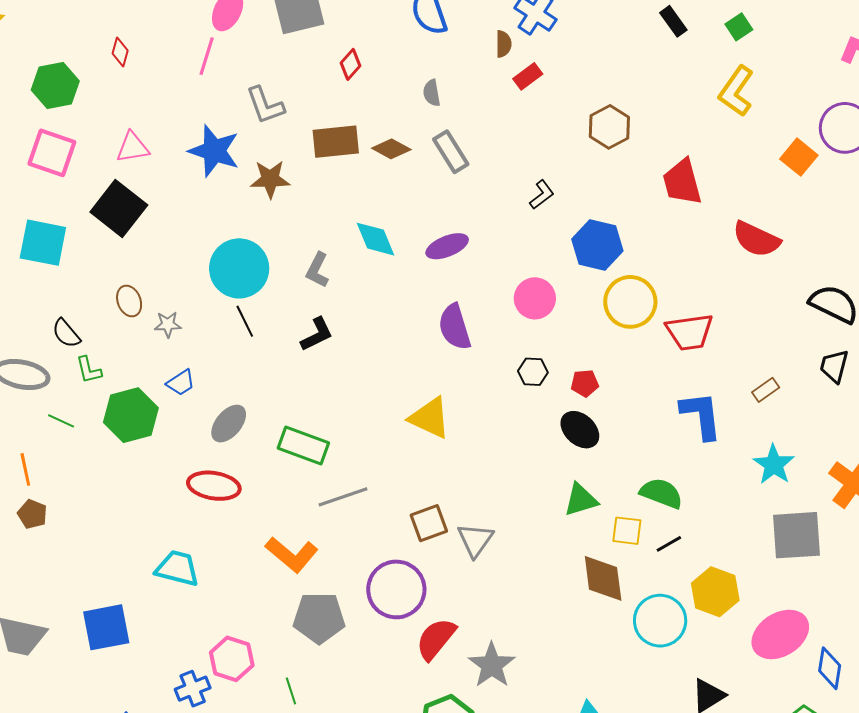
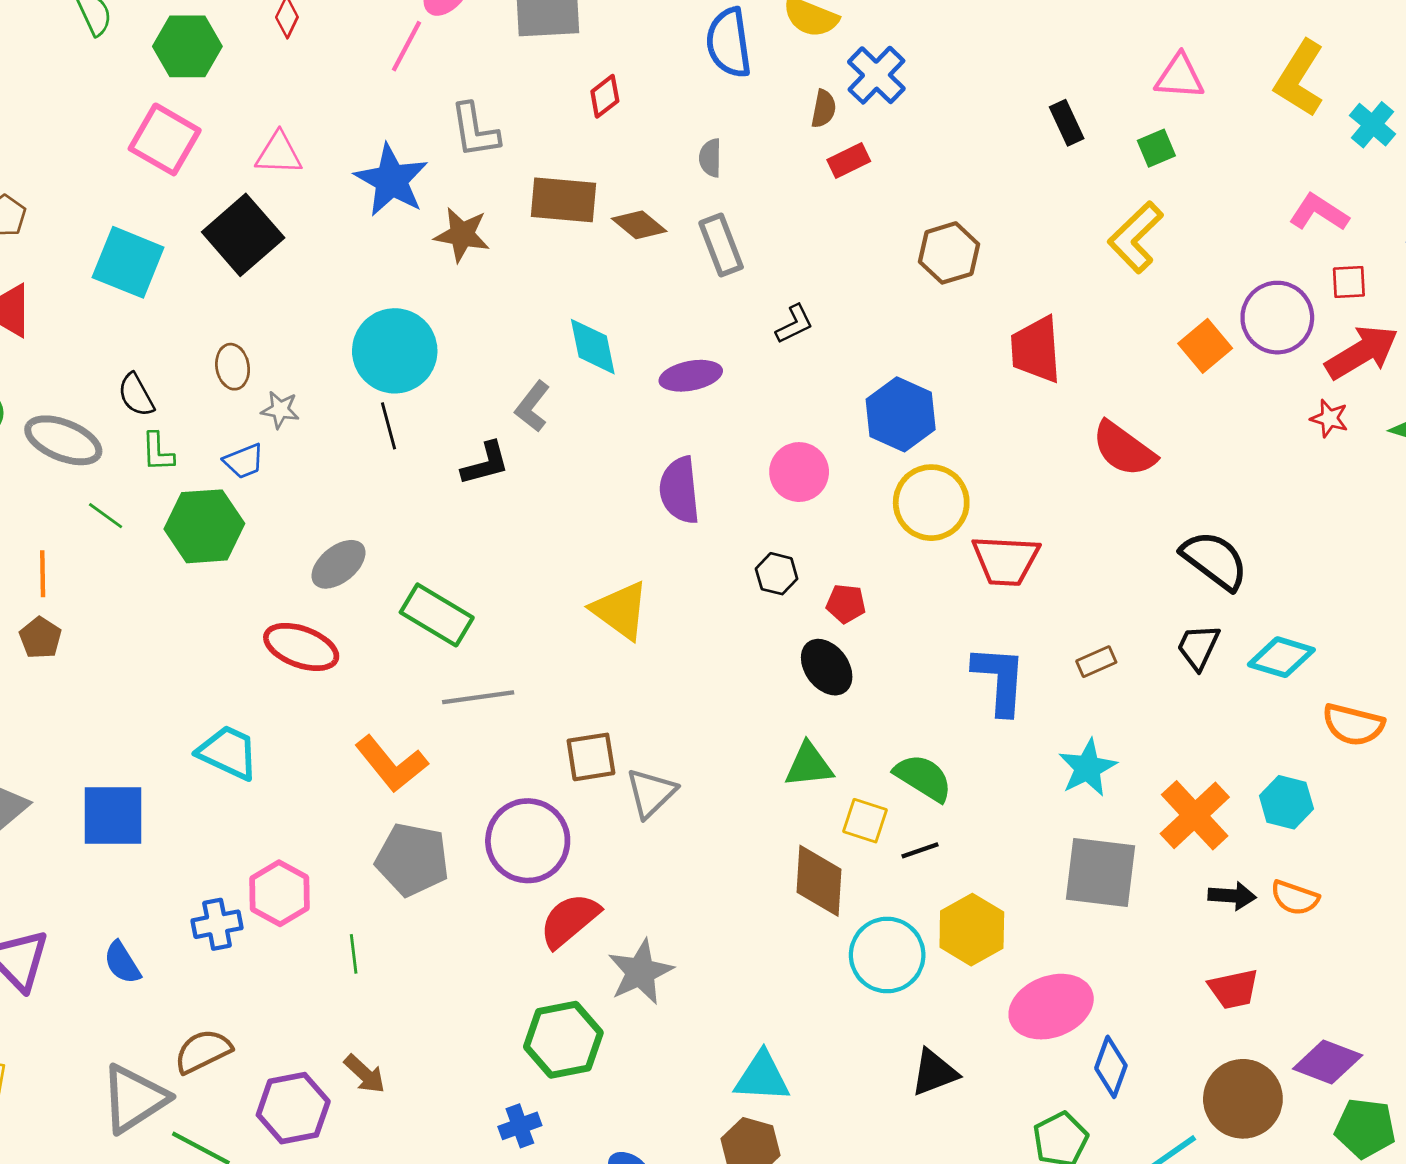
black L-shape: (542, 195) -> (794, 324), moved
gray L-shape: (317, 270) -> (532, 406), moved
blue trapezoid: (181, 383) -> (244, 461), moved

